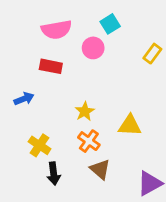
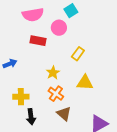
yellow rectangle: (152, 54) -> (78, 54), moved
red rectangle: (51, 66) -> (38, 41), moved
yellow cross: (40, 145) -> (21, 97), turned -35

